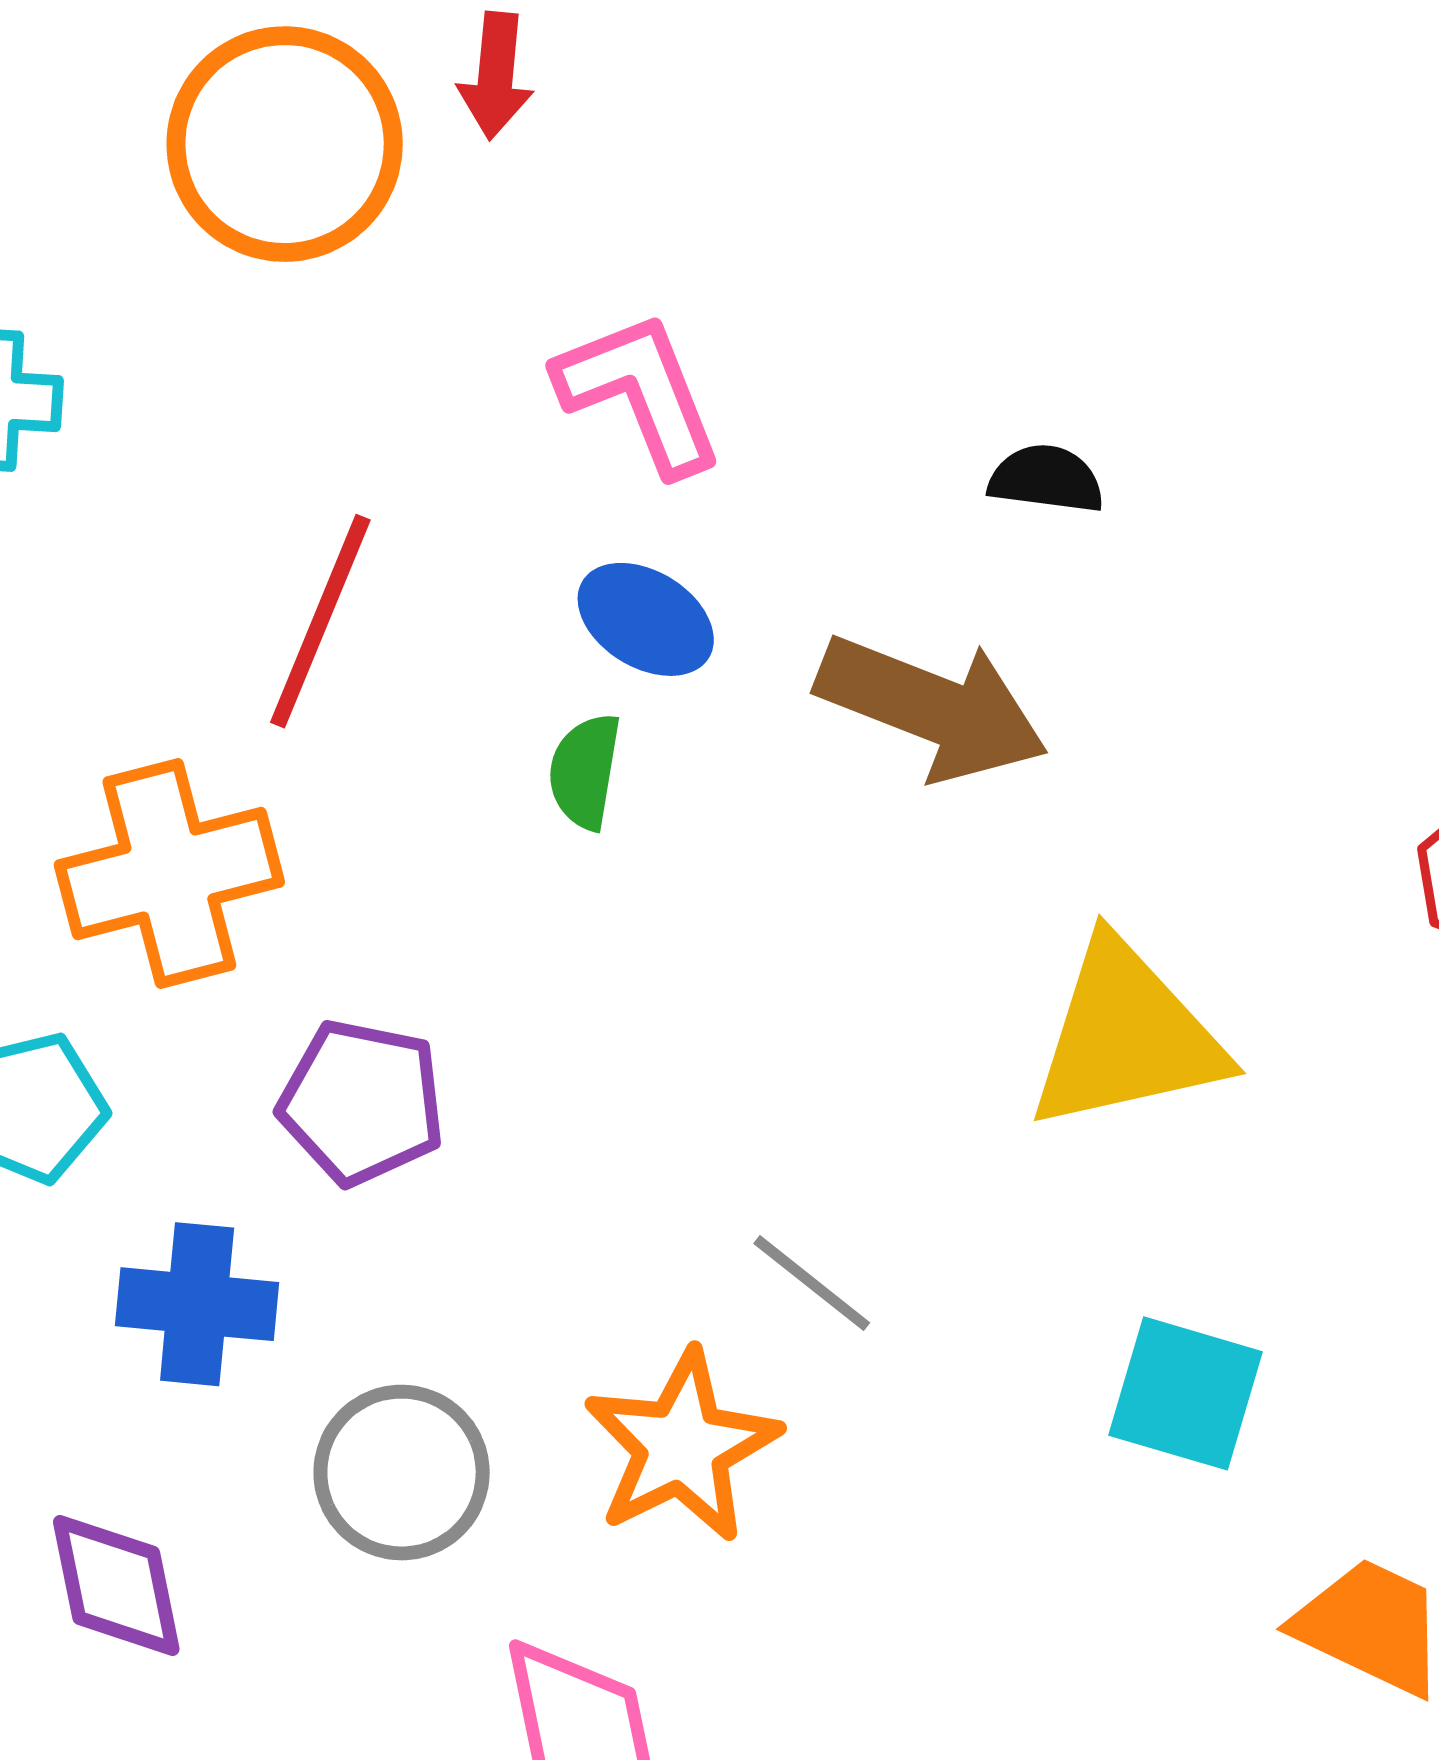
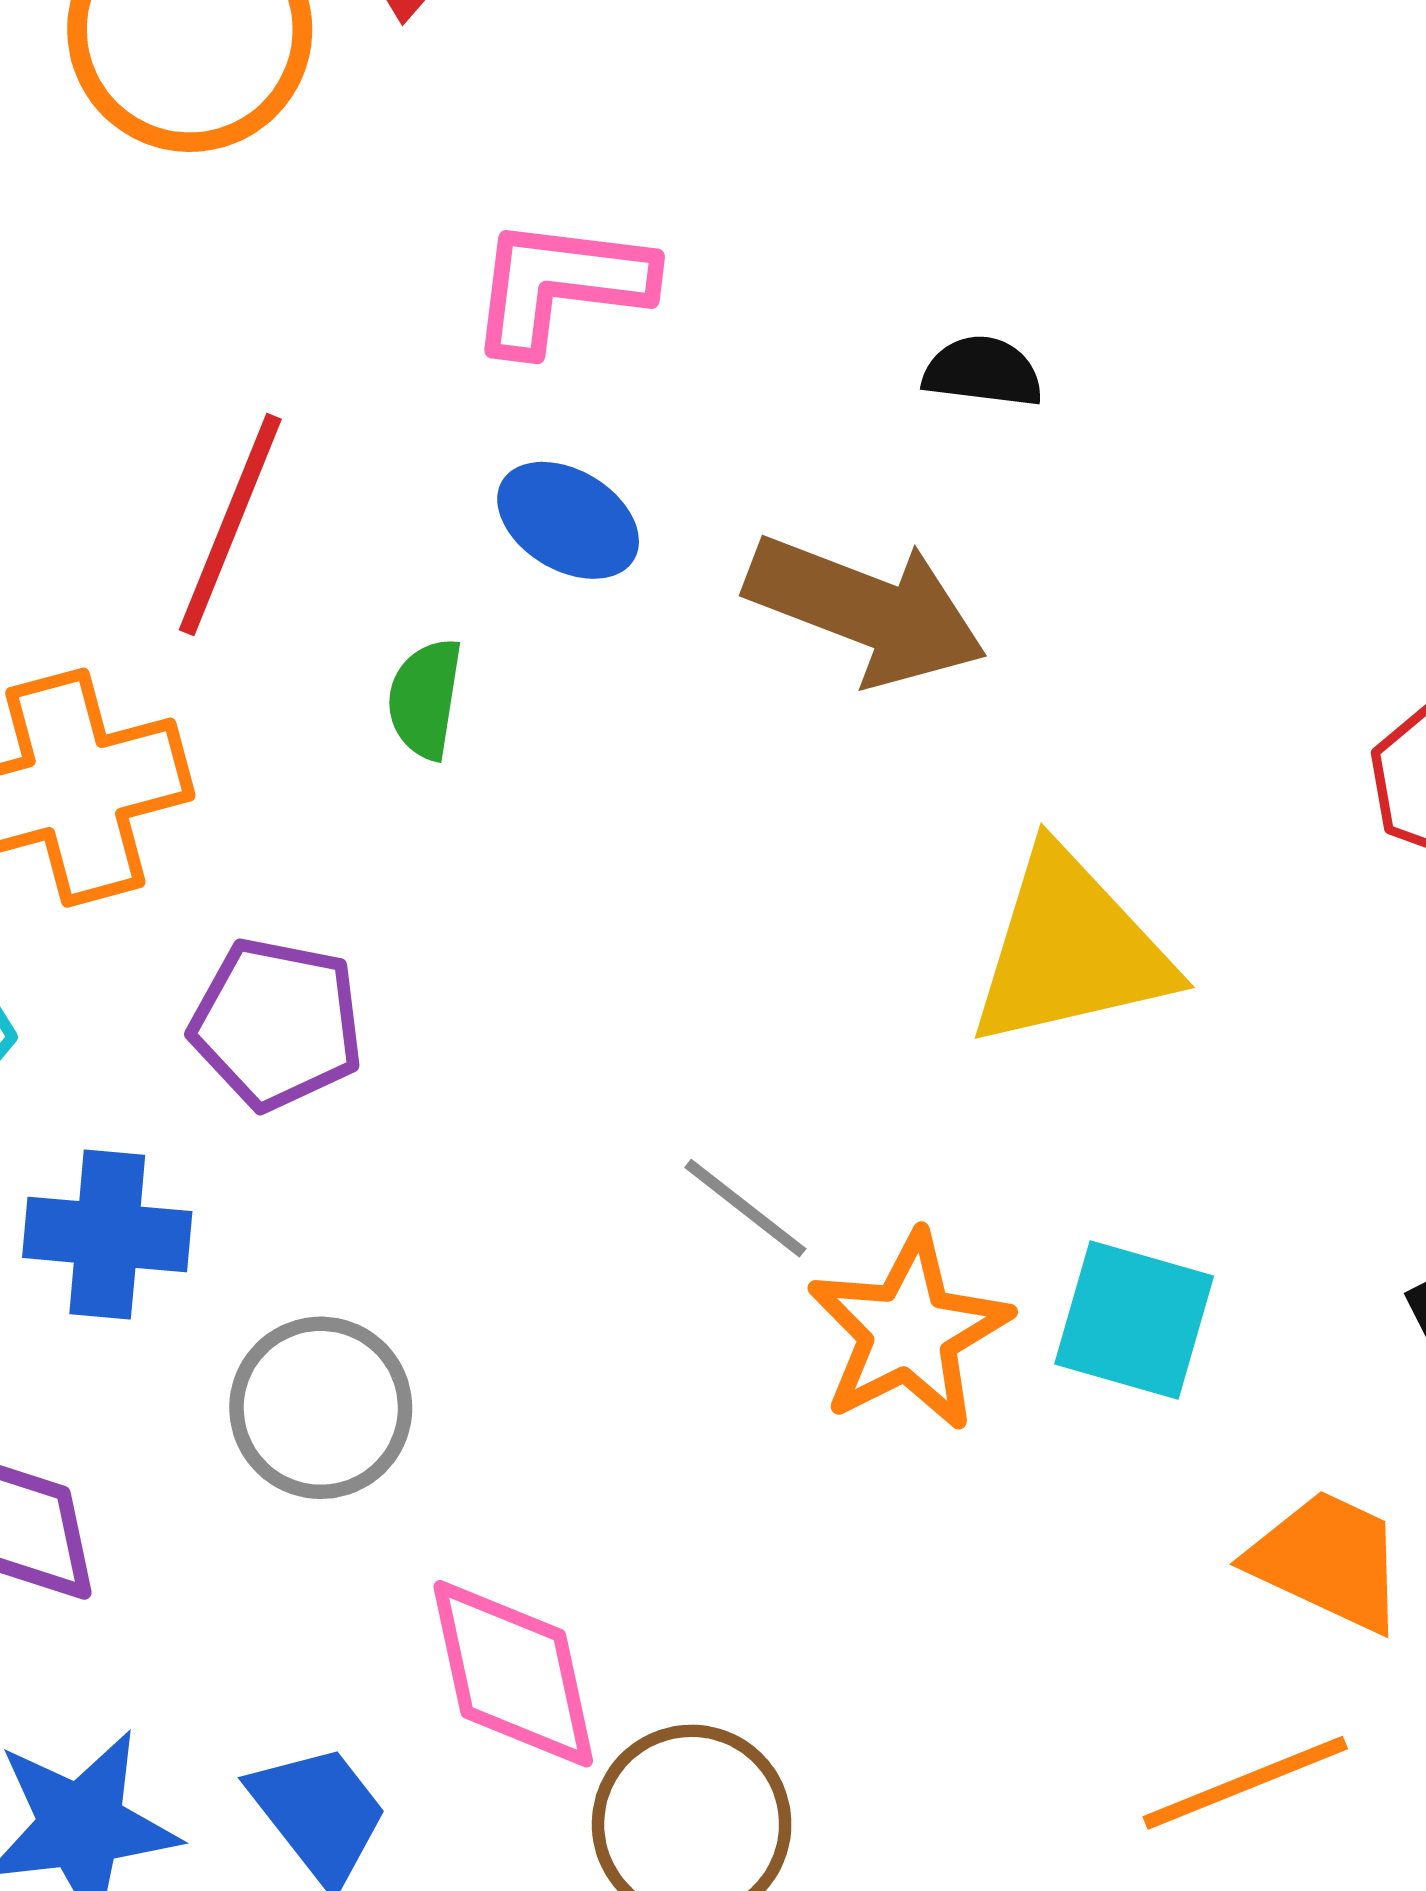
pink L-shape: (640, 393) -> (560, 285), turned -61
green semicircle: (585, 771) -> (425, 699), moved
orange star: (682, 1446) -> (909, 1331), moved

